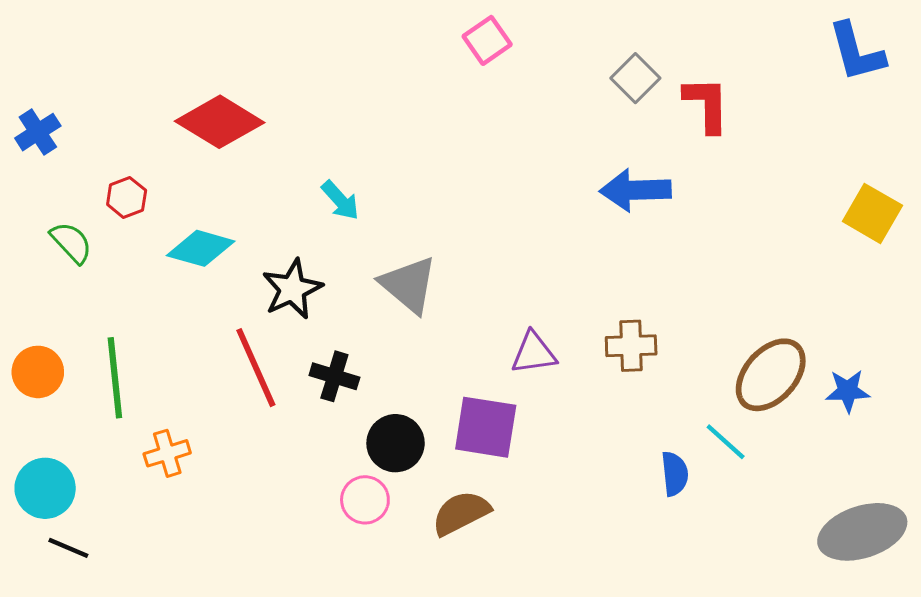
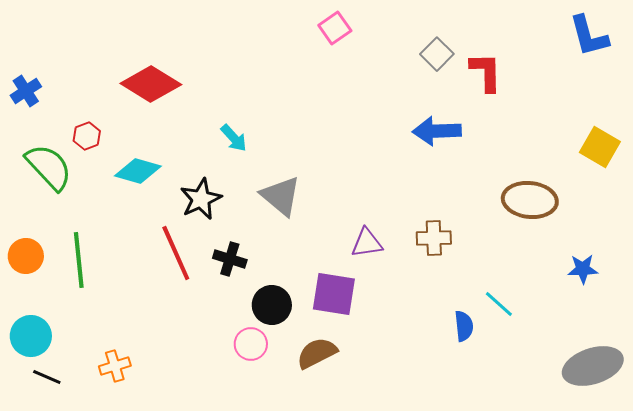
green semicircle: (71, 243) -> (49, 167), size x1.6
brown ellipse: (771, 375) -> (530, 200), moved, turned 54
orange cross: (167, 453) -> (115, 366), moved

